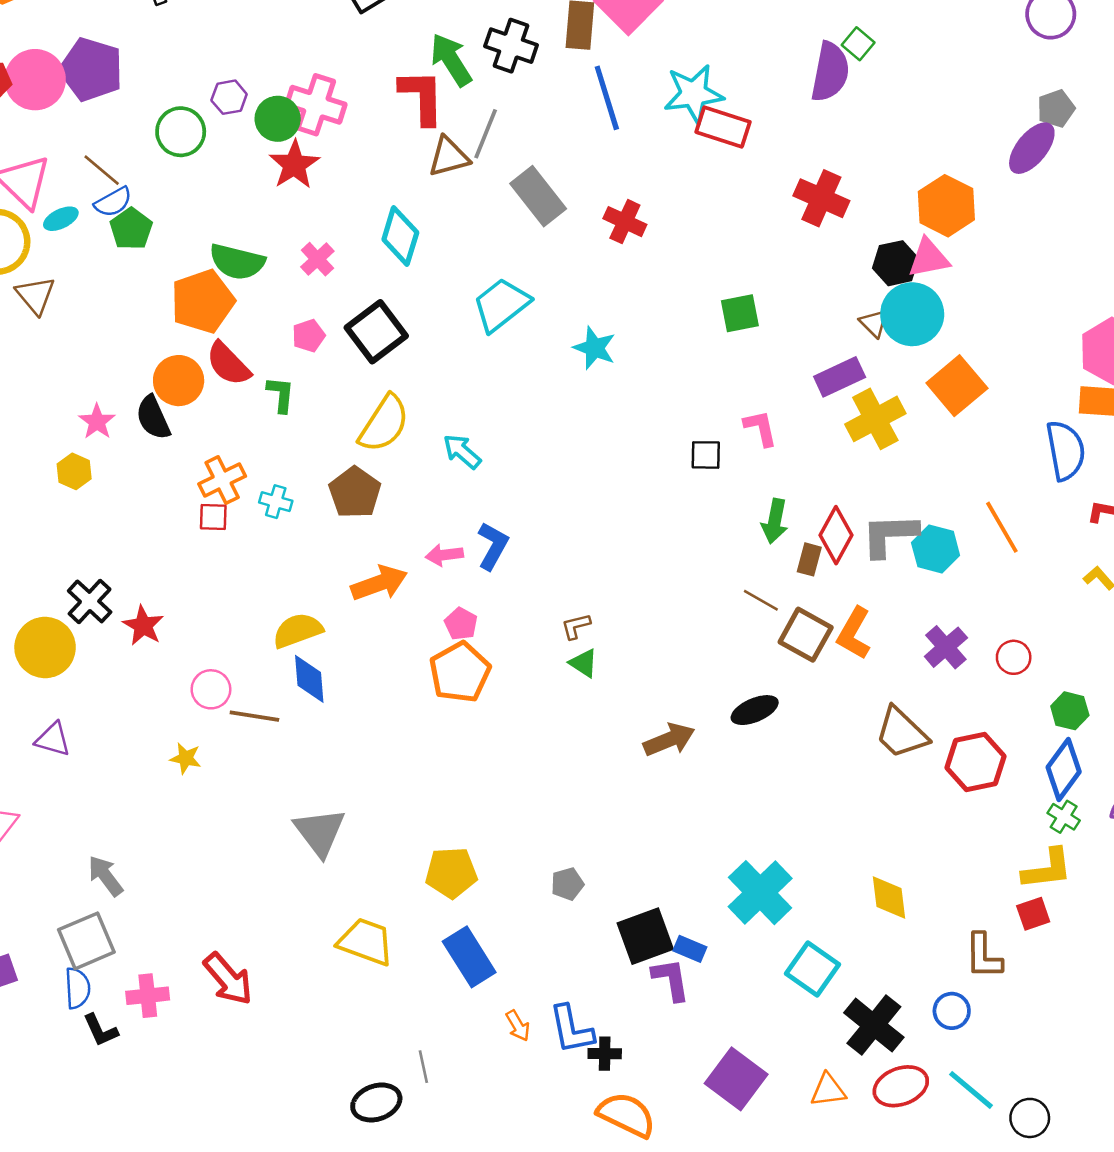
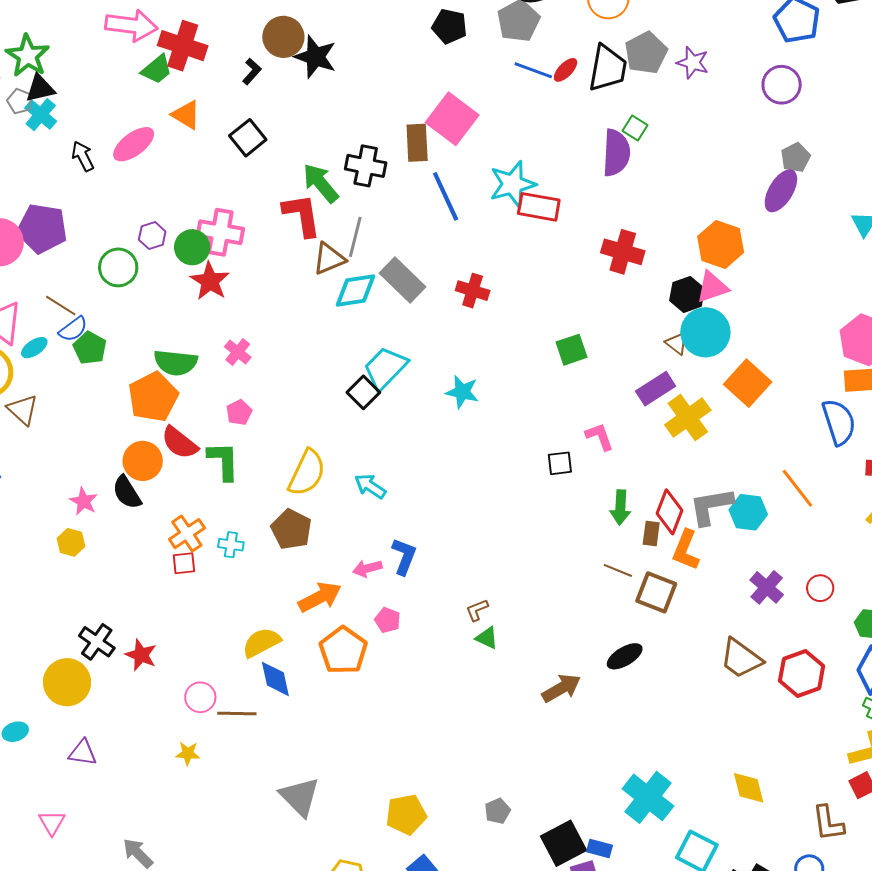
cyan diamond: (400, 236) -> (355, 290), moved, turned 72
black square: (376, 332) -> (363, 392), moved, size x0.7
green L-shape: (281, 394) -> (223, 461), size x1.4
orange L-shape: (854, 633) -> (686, 550), moved
orange pentagon: (460, 672) -> (343, 650), moved

